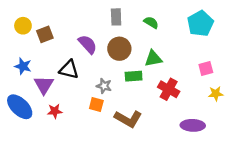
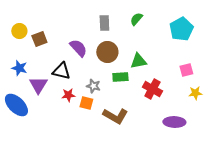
green semicircle: (151, 22) -> (136, 19), moved, turned -80
red star: (55, 111) -> (68, 95), moved

